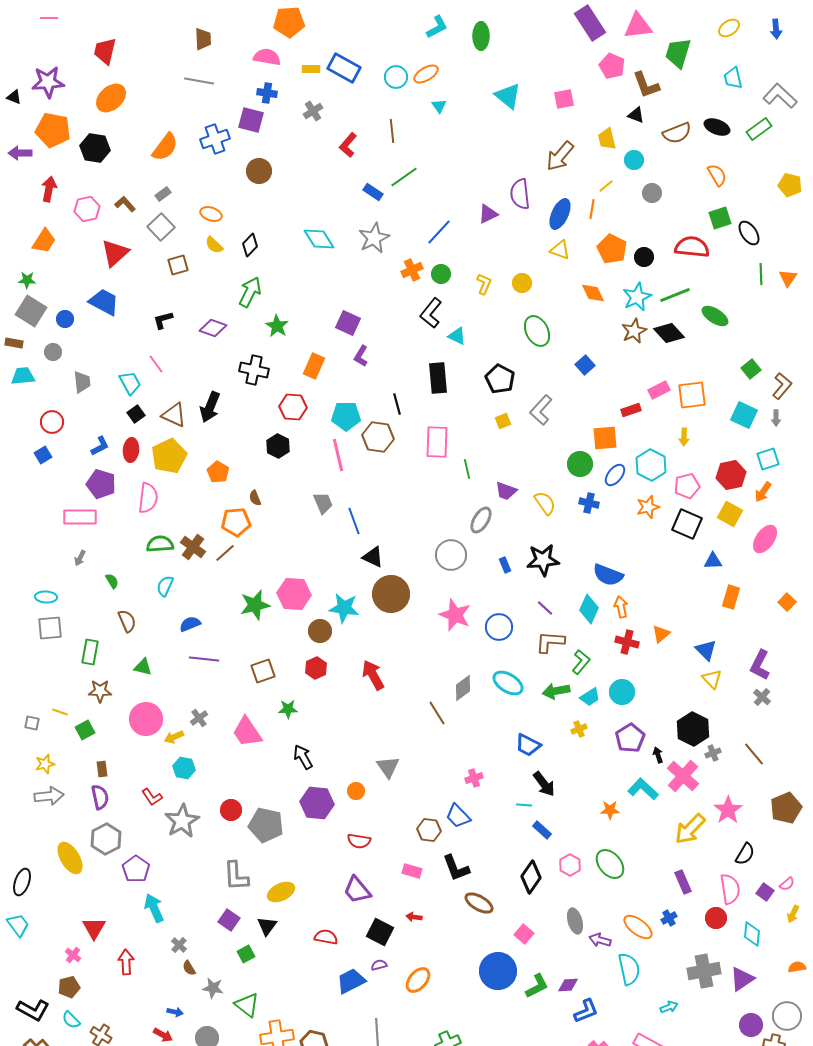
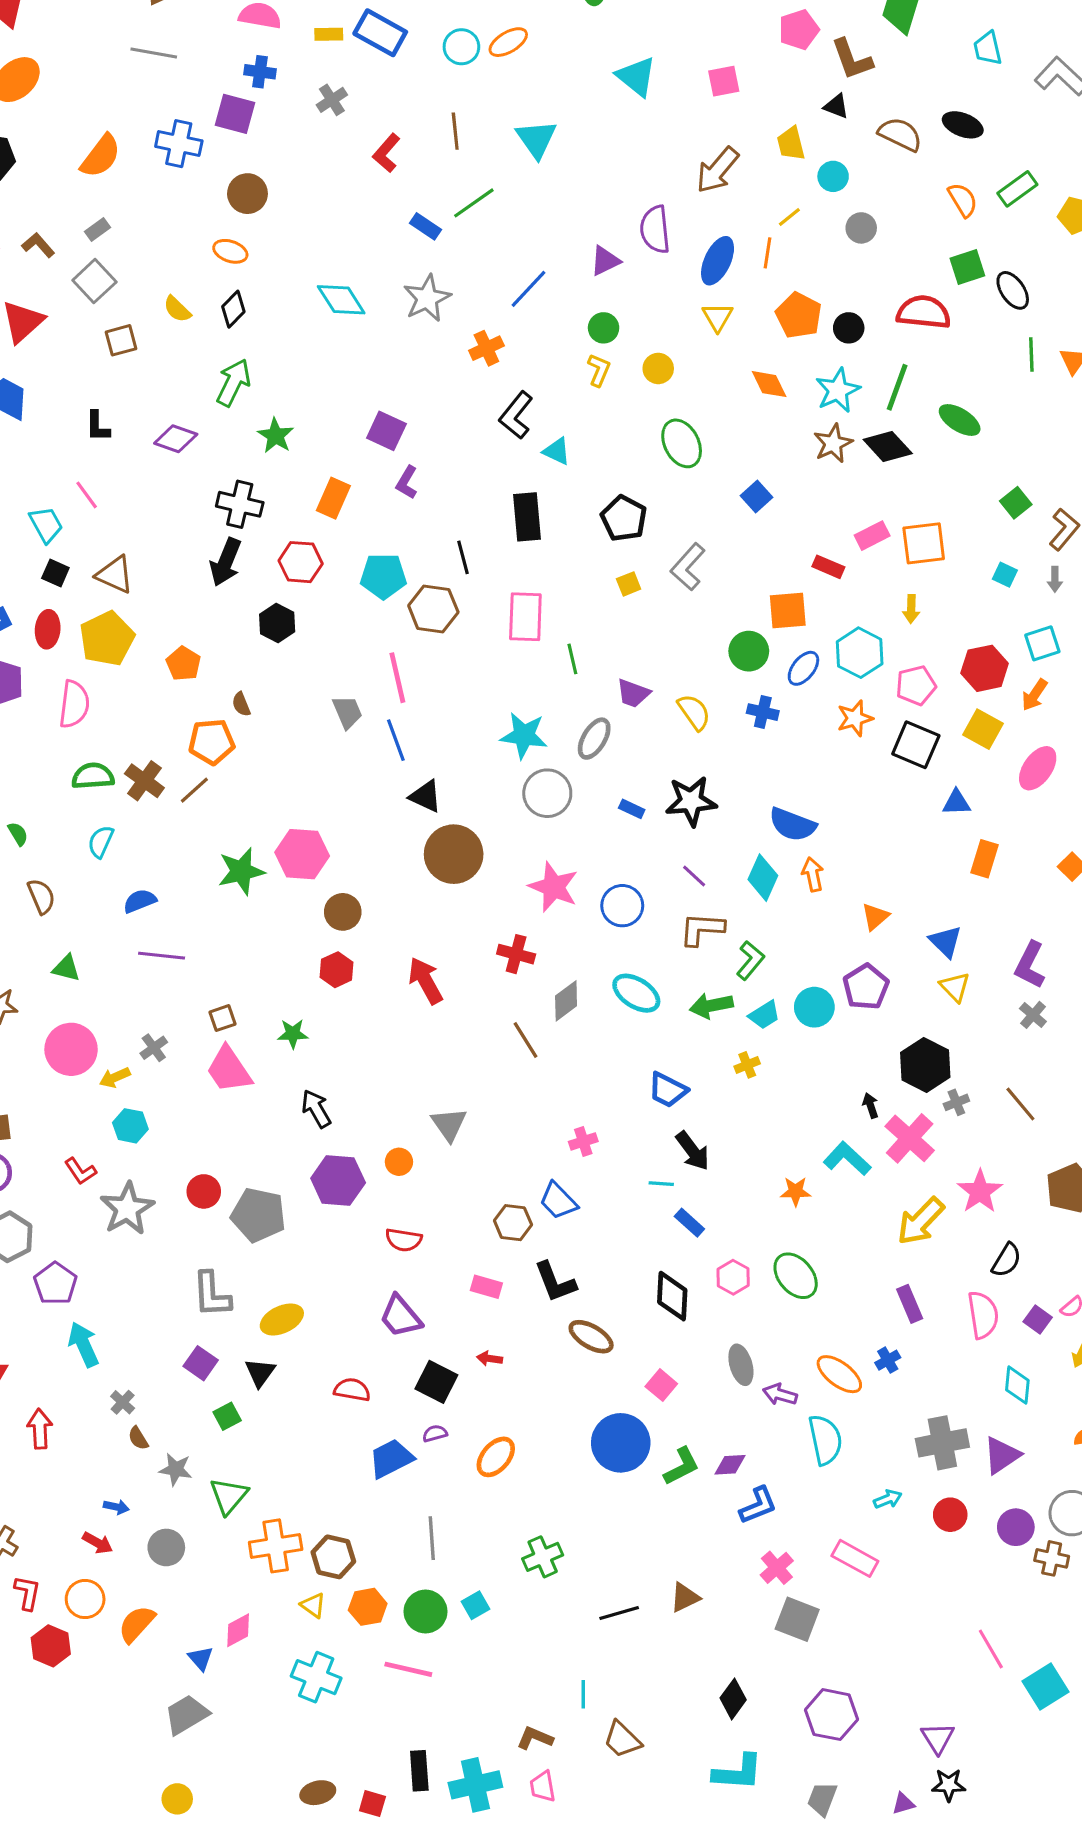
pink pentagon: (612, 66) -> (799, 30), turned 30
cyan triangle: (439, 106) -> (536, 139), moved, size x1.8
green rectangle: (759, 129) -> (1017, 189), moved
brown semicircle: (677, 133) -> (900, 134), turned -132
blue cross: (215, 139) -> (179, 144), turned 32
orange ellipse: (211, 214) -> (230, 251), moved
yellow triangle: (560, 250) -> (718, 317), turned 40
green circle: (441, 274) -> (604, 328), moved
green line: (675, 295) -> (897, 387), turned -48
black L-shape: (163, 320) -> (98, 426), turned -75
black arrow: (210, 407) -> (226, 562), moved
red rectangle: (631, 410) -> (828, 567), turned 42
black square: (136, 414) -> (55, 573), turned -30
cyan square: (744, 415) -> (1005, 575), size x0.6
pink line: (338, 455) -> (397, 678), moved
blue rectangle: (505, 565) -> (632, 809), turned -42
cyan star: (344, 608) -> (524, 735), moved
red cross: (627, 642) -> (516, 954), moved
brown square: (263, 671) -> (222, 1018), moved, size x0.7
purple pentagon: (630, 738) -> (866, 987), moved
black diamond: (531, 877) -> (672, 1296), turned -32
red circle: (716, 918) -> (950, 1515), moved
green triangle: (247, 1005) -> (229, 1496), turned 32

